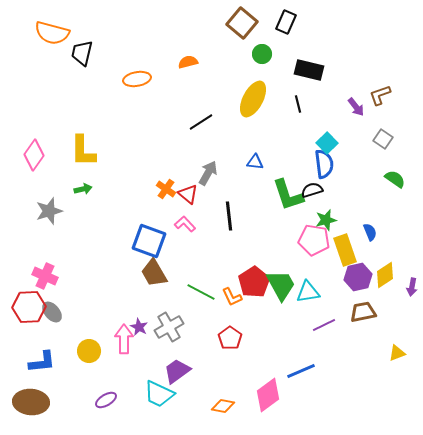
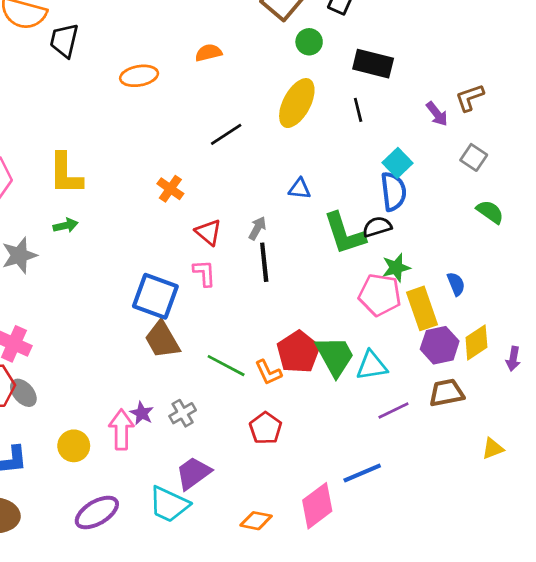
gray arrow: (208, 173) -> (257, 228), moved, size x0.7
orange cross: (166, 189) -> (170, 189), moved
pink L-shape: (185, 224) -> (204, 273), turned 40
gray cross: (169, 327) -> (183, 413), size x0.7
purple ellipse: (106, 400) -> (97, 512), size x1.5

